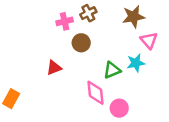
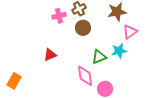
pink triangle: (149, 40) -> (130, 32), turned 35
brown circle: (81, 43) -> (83, 28), moved

